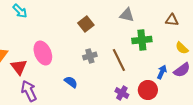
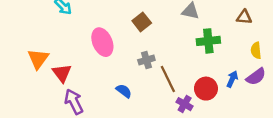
yellow semicircle: (182, 48) -> (256, 50), turned 40
pink ellipse: (43, 53) -> (102, 42), moved
brown line: (119, 60) -> (168, 79), moved
red circle: (148, 90) -> (206, 89), moved

